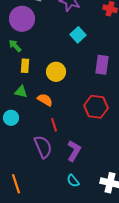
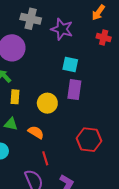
cyan square: (78, 35) -> (70, 65), turned -35
purple rectangle: (102, 65) -> (74, 90), moved

